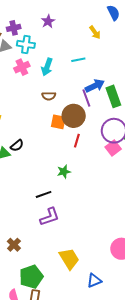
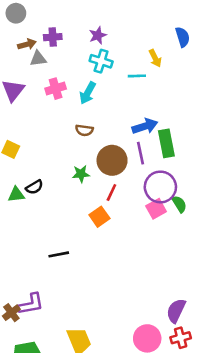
cyan cross: (26, 44) -> (101, 61), moved
cyan line: (78, 60) -> (137, 76), moved
purple line: (86, 98) -> (140, 153), moved
orange square: (58, 122) -> (99, 217), moved, turned 35
green star: (64, 172) -> (81, 174), moved
purple L-shape: (50, 217) -> (31, 304), moved

